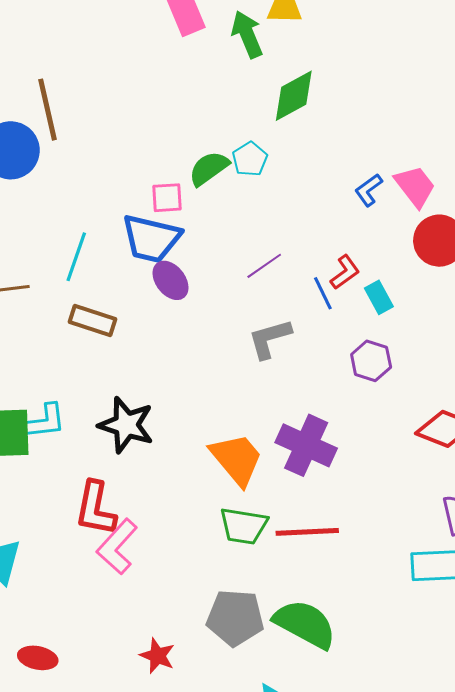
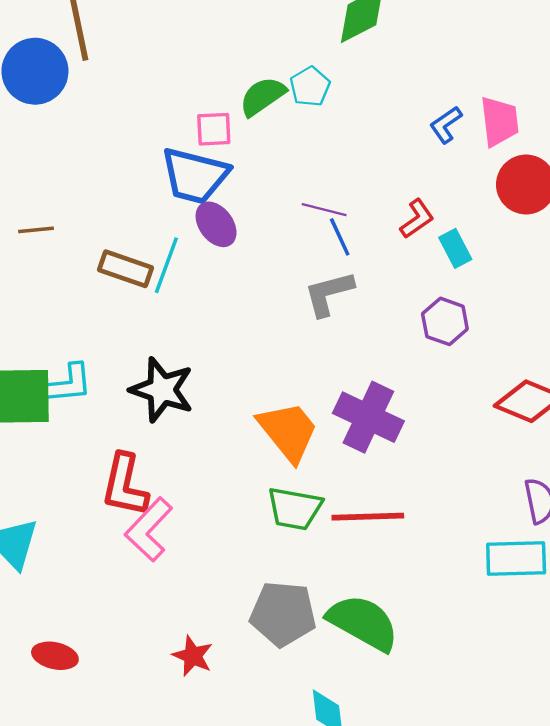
pink trapezoid: (415, 186) -> (499, 121), turned 30
cyan line: (76, 257) -> (166, 265), moved
purple line: (264, 266) -> (324, 210), turned 48
blue line: (323, 293) -> (340, 237), moved

